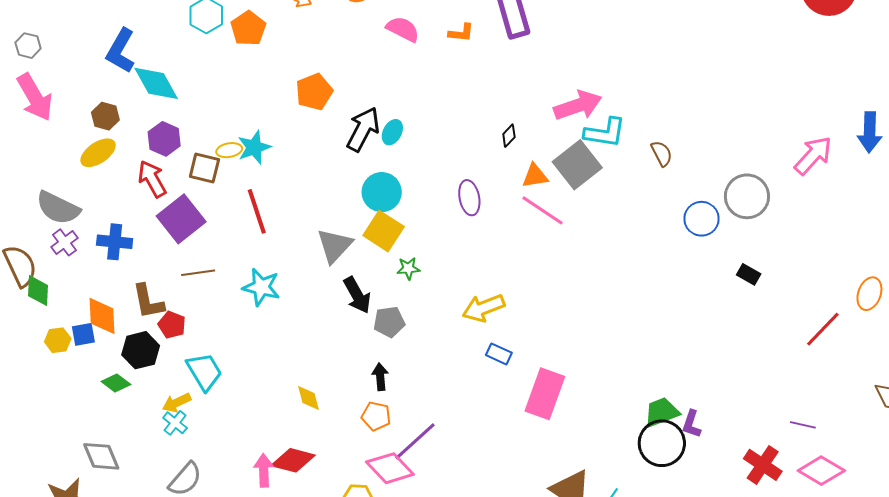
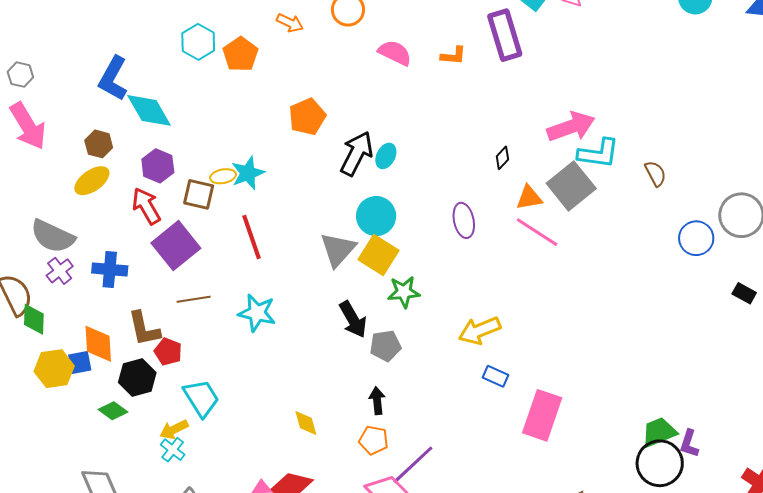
gray triangle: (334, 246) -> (338, 250), moved
green star: (408, 268) -> (404, 292), size x1.4
yellow hexagon: (58, 340) -> (54, 369), size x1.5

